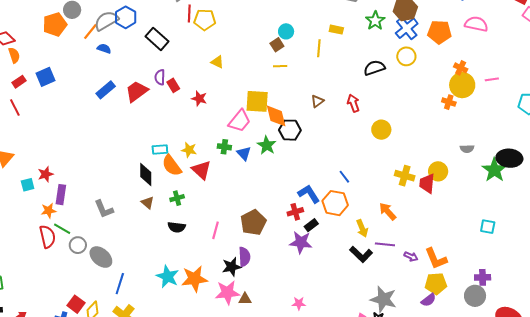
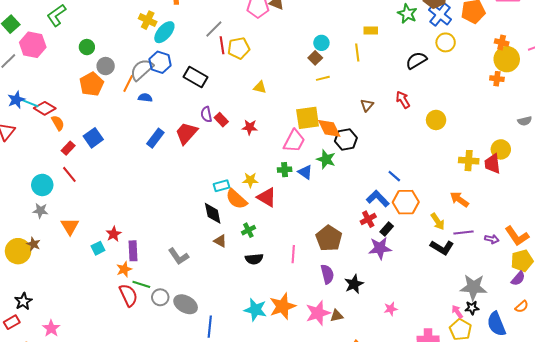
blue line: (344, 177) -> (394, 176), moved
black star: (232, 267) -> (354, 284), moved

